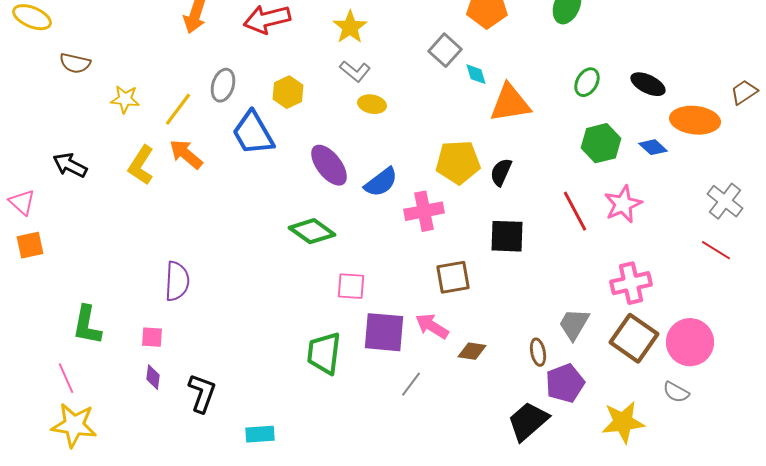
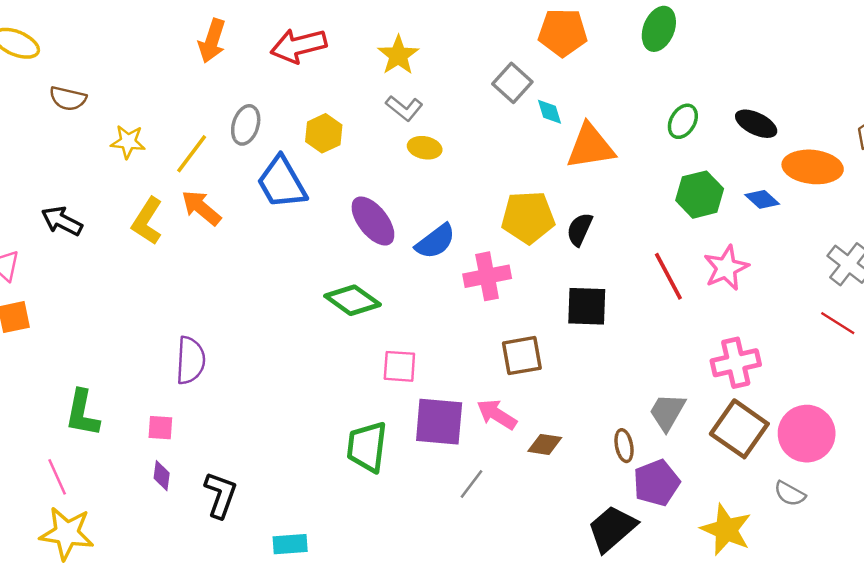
yellow star: (623, 422) -> (726, 530), turned 30

